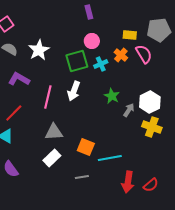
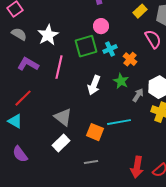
yellow rectangle: (130, 35) -> (140, 11), moved, turned -48
orange cross: (121, 55) -> (130, 59), moved
white arrow: (74, 91) -> (94, 85), moved
pink line: (48, 97) -> (59, 67), moved
gray triangle: (54, 132) -> (63, 117), turned 42
cyan line: (110, 158) -> (119, 122), moved

